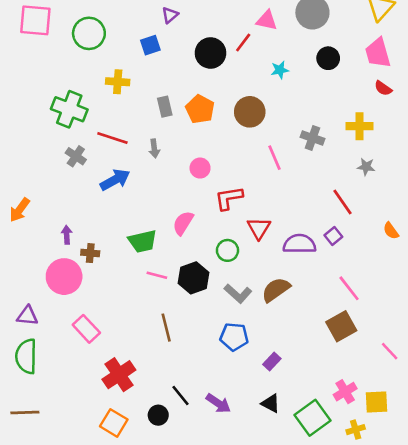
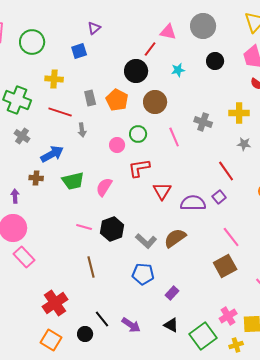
black circle: (210, 53) -> (136, 71), moved
red line: (112, 138) -> (60, 112), moved
green trapezoid: (143, 241) -> (73, 181), moved
green circle: (227, 250) -> (138, 134), moved
brown cross: (90, 253) -> (36, 178), moved
pink rectangle: (86, 329) -> (24, 257), moved

